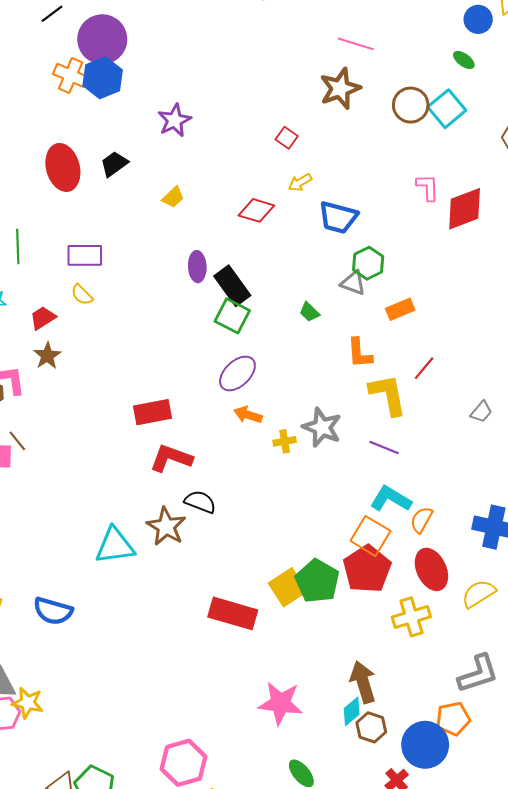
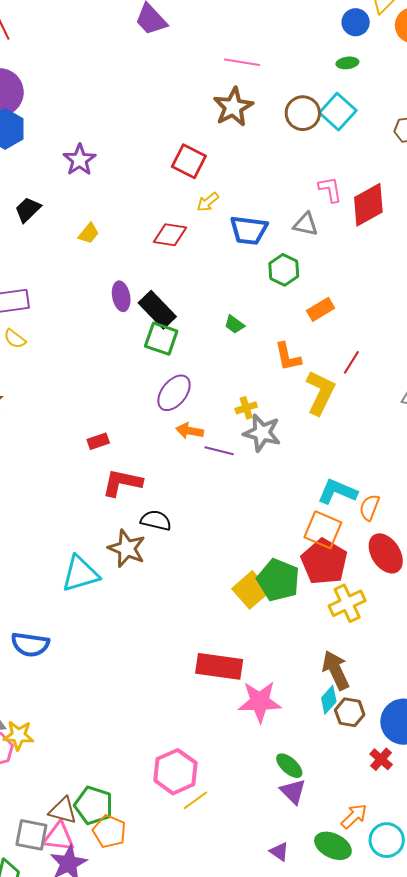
green ellipse: (464, 60) -> (347, 63), turned -35
red square: (287, 138) -> (189, 161), size x1.6
gray triangle: (353, 283) -> (306, 224), moved
yellow L-shape: (388, 395) -> (320, 393), turned 45
red rectangle: (153, 412) -> (98, 441), size x0.6
yellow cross: (285, 441) -> (246, 408), moved
purple line: (384, 447) -> (219, 451), moved
red rectangle: (233, 613) -> (219, 666), moved
yellow cross: (411, 617) -> (347, 603), moved

